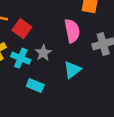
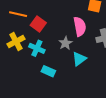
gray star: (43, 53) -> (65, 43), moved

